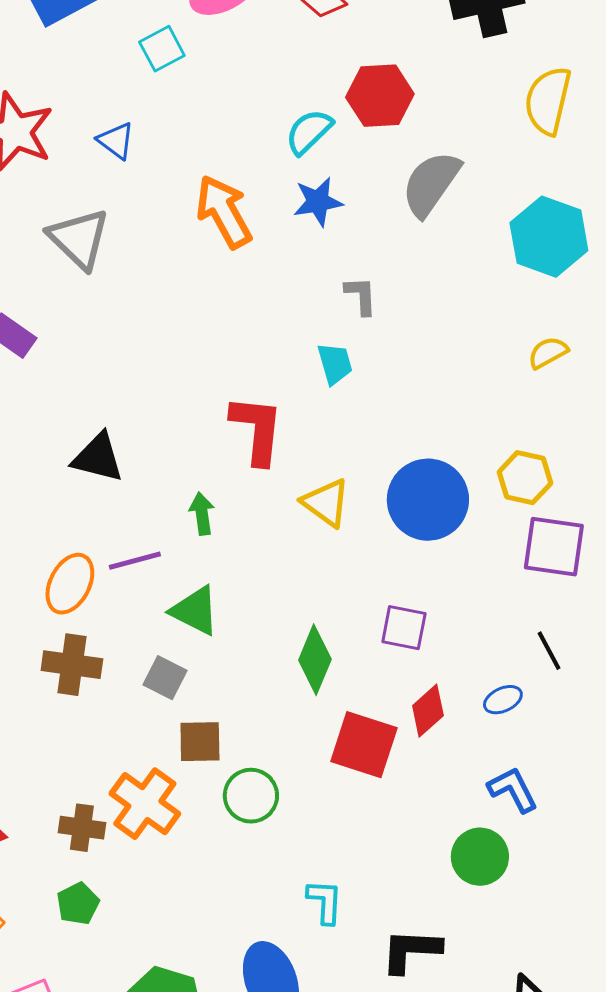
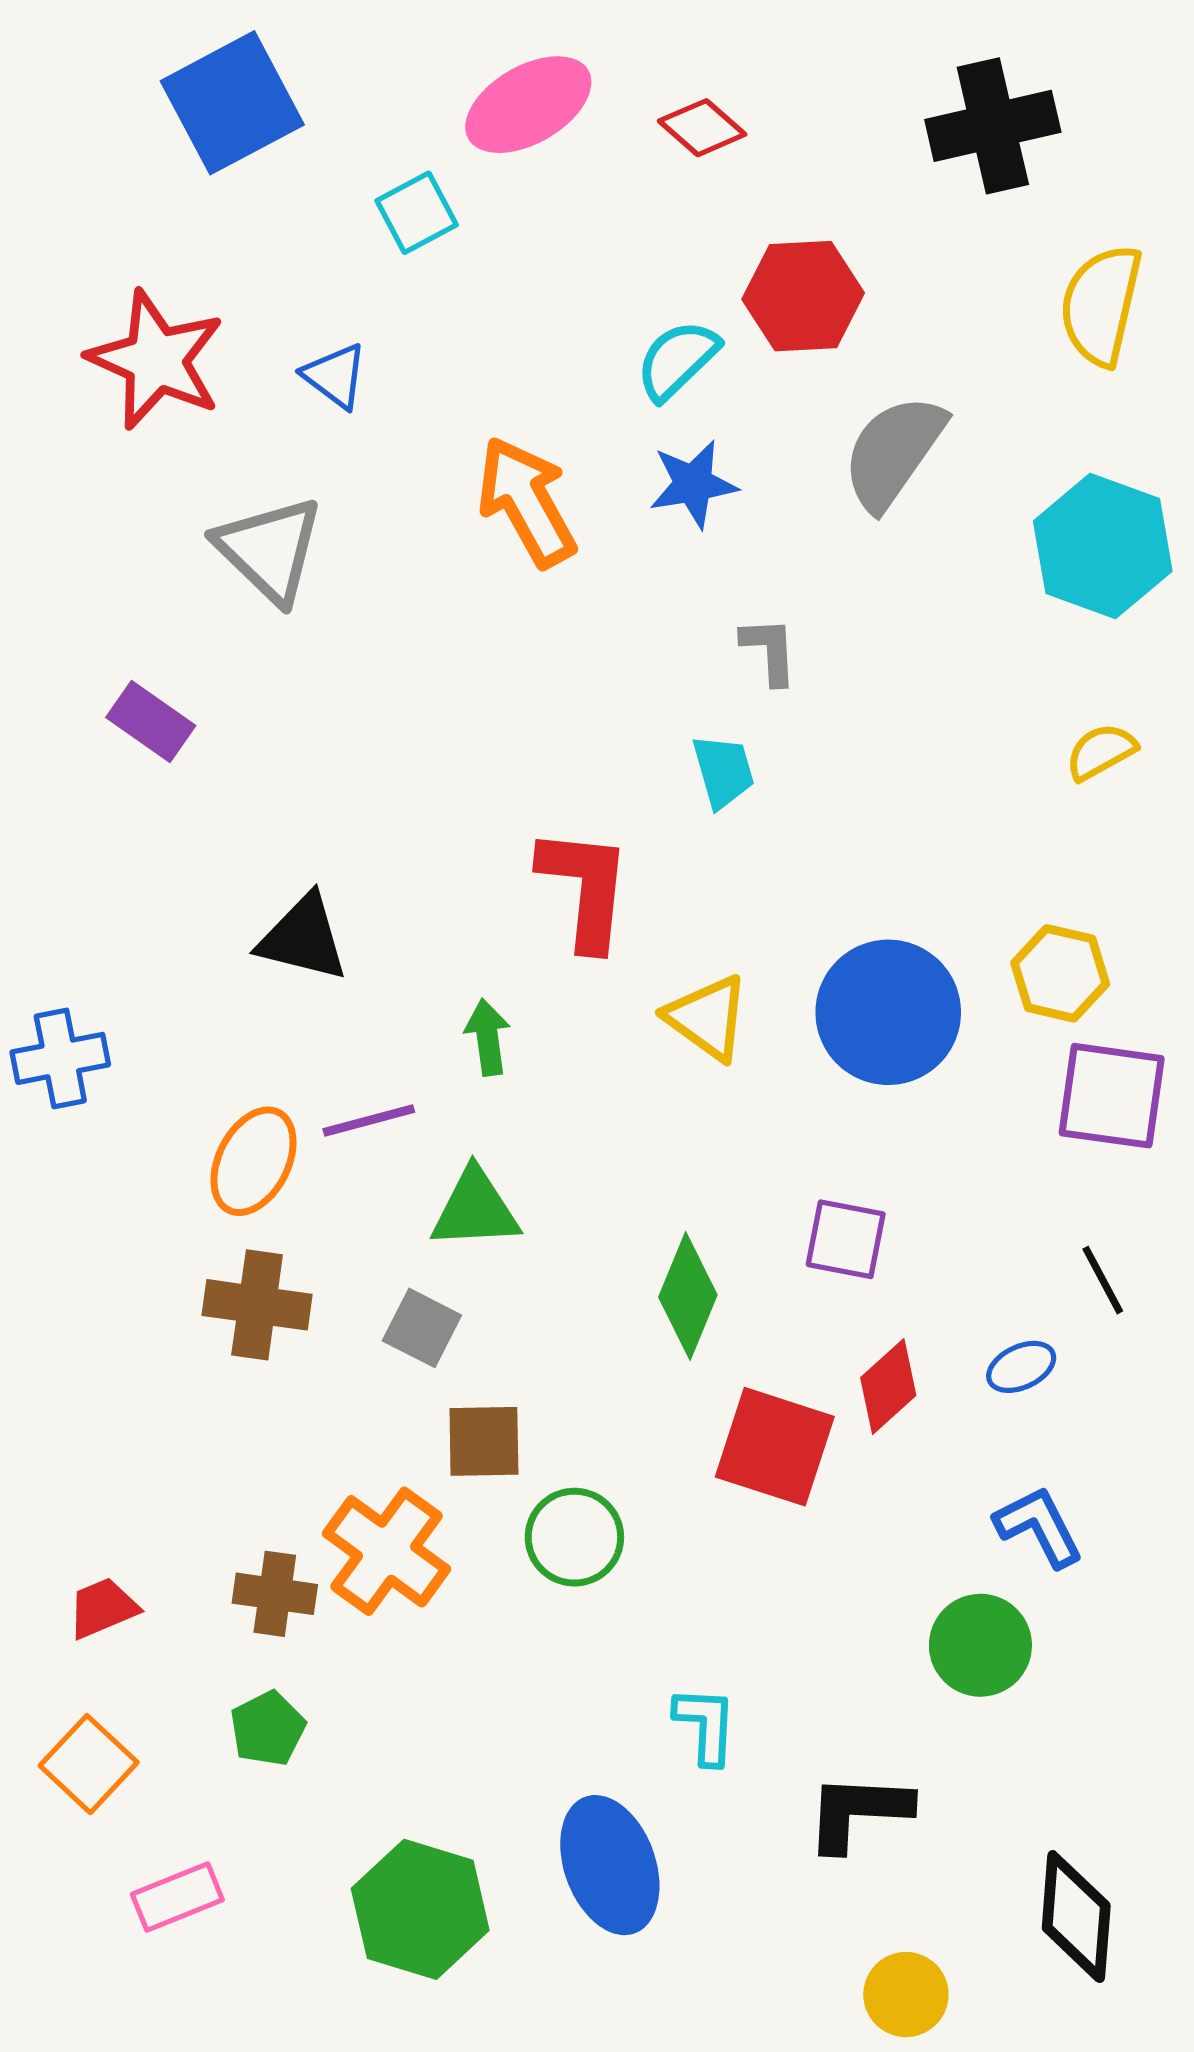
green triangle: (195, 611) -> (475, 1209), turned -30

